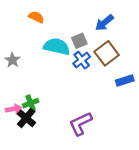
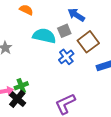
blue arrow: (104, 23) -> (76, 15), moved, turned 72
blue cross: (82, 60) -> (66, 57), moved

